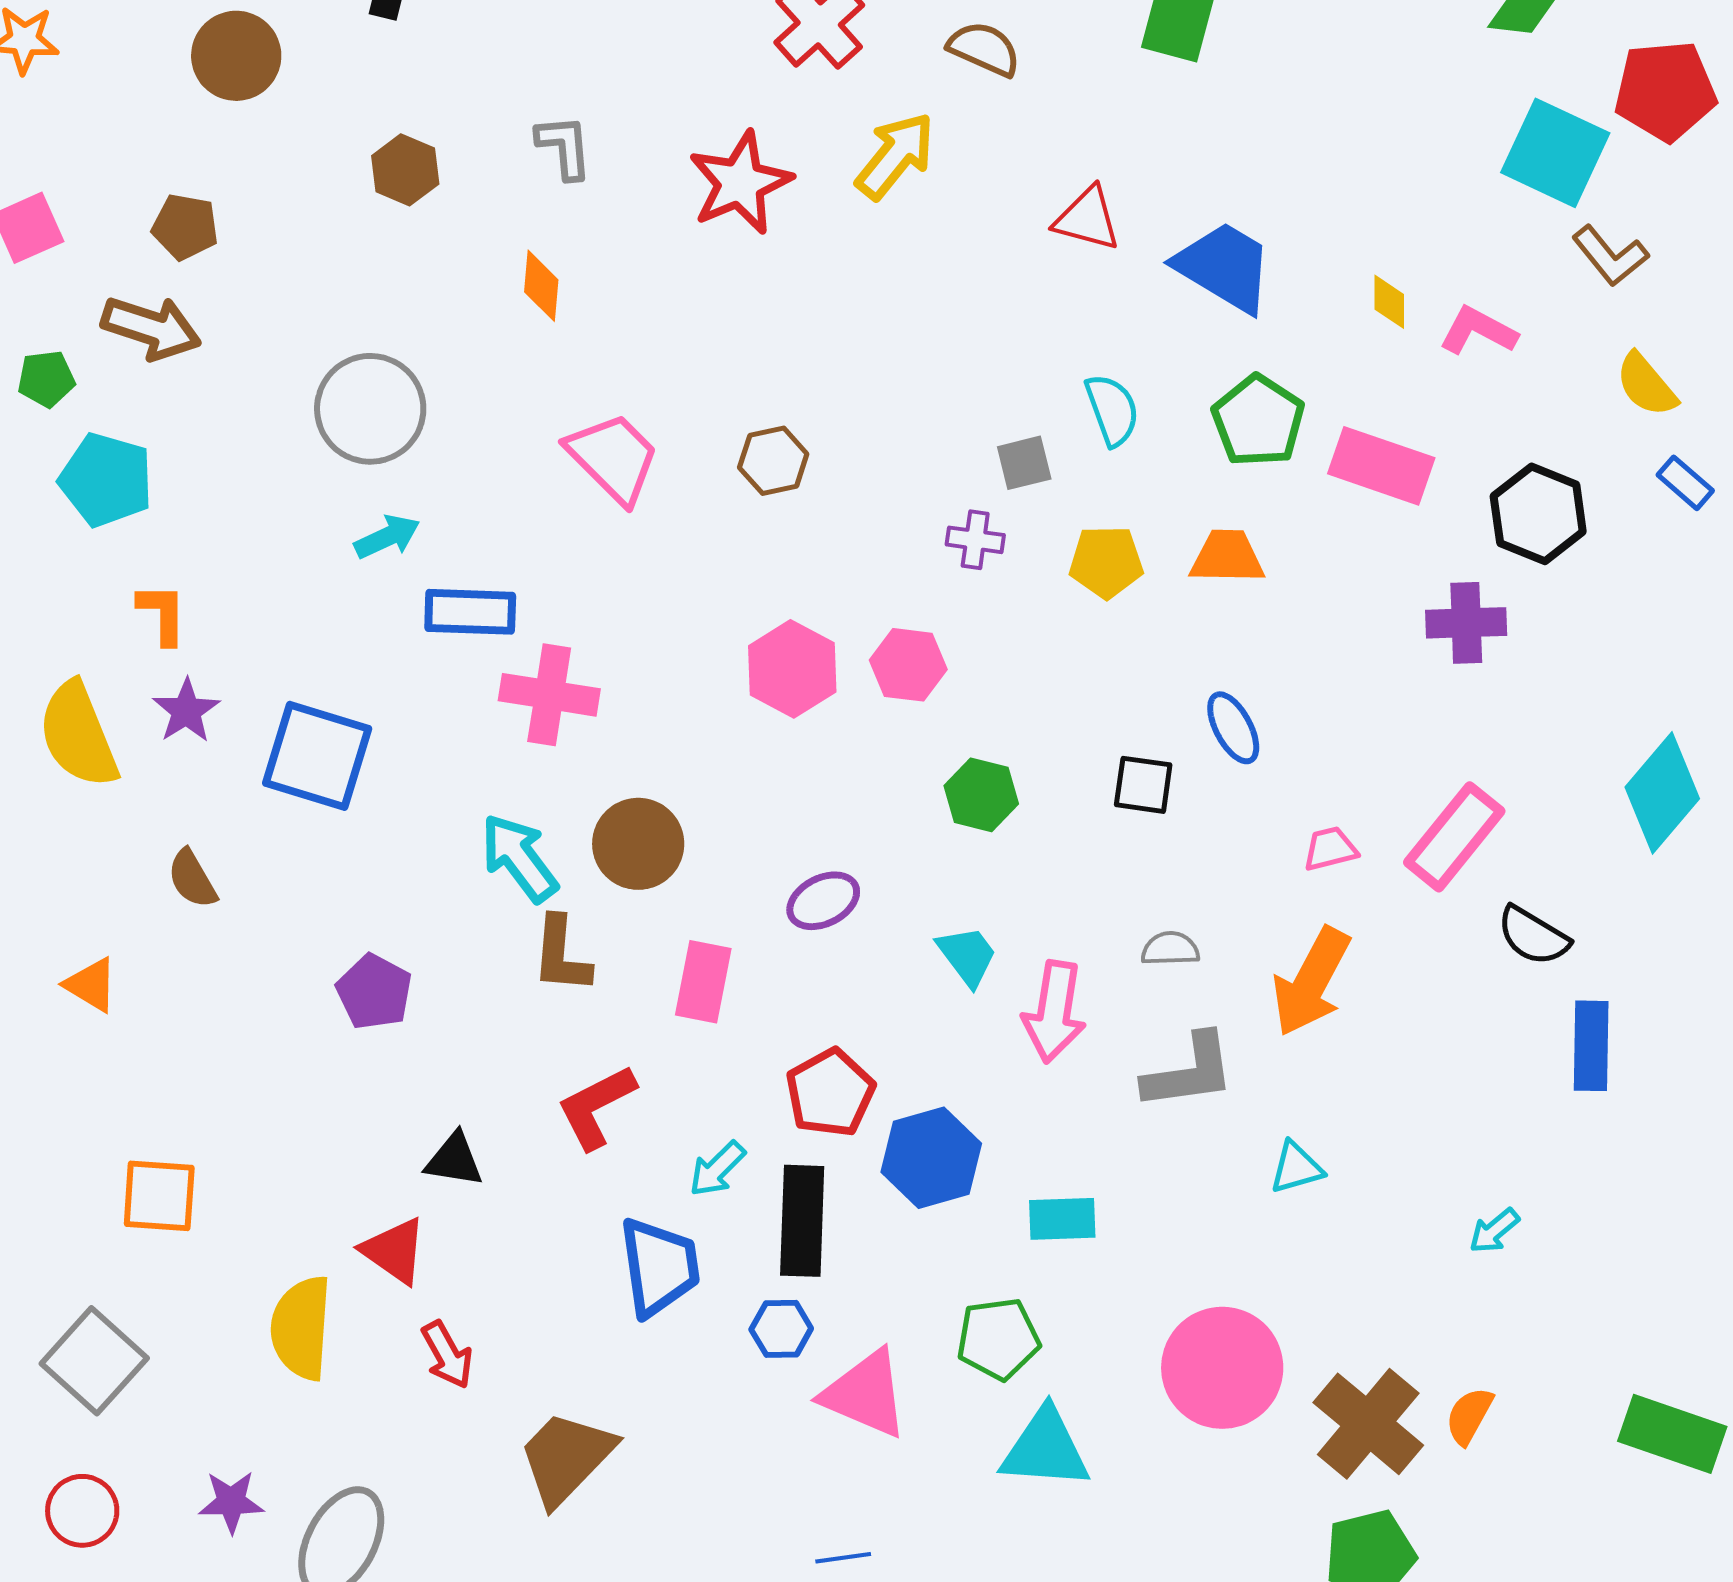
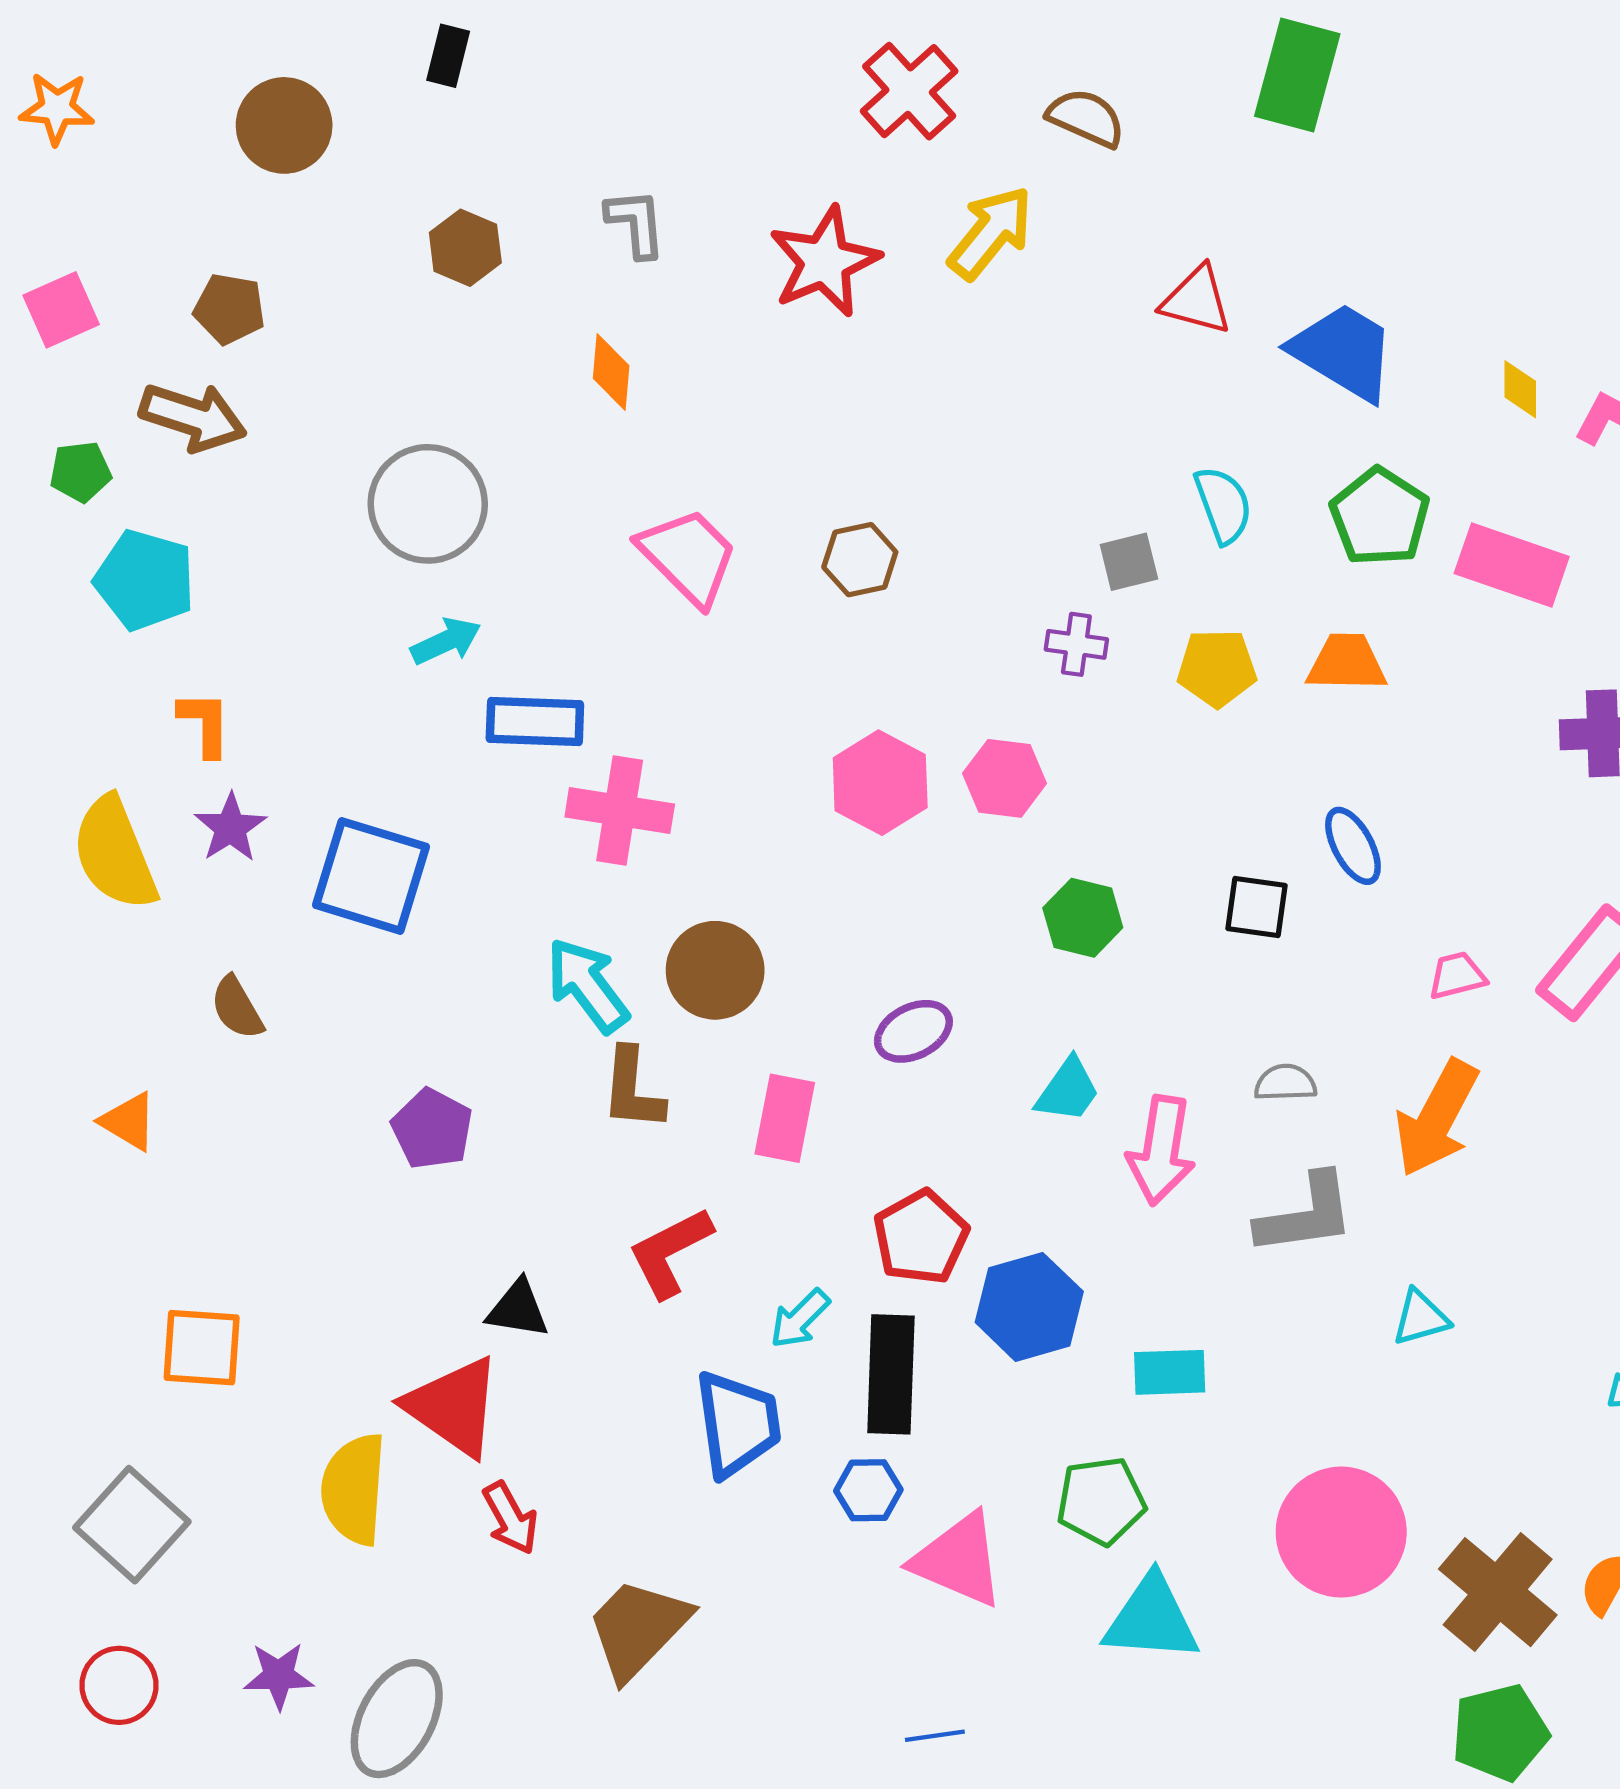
cyan trapezoid: (967, 956) -> (1068, 1090), turned 72
red triangle: (394, 1251) -> (453, 1407), size x1.4

